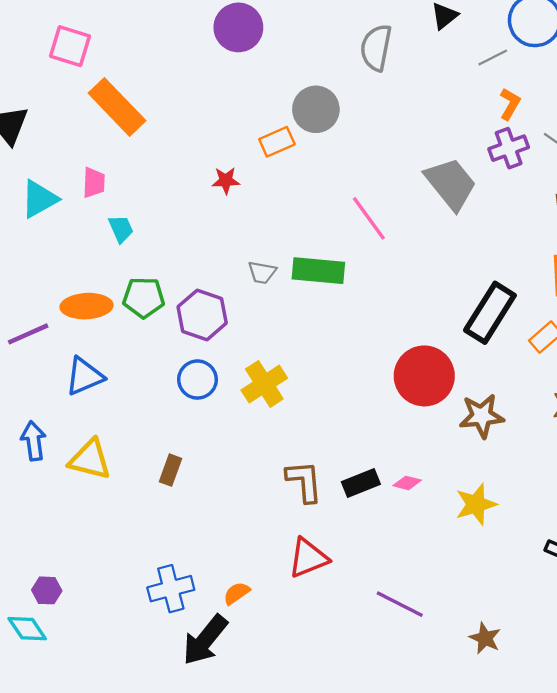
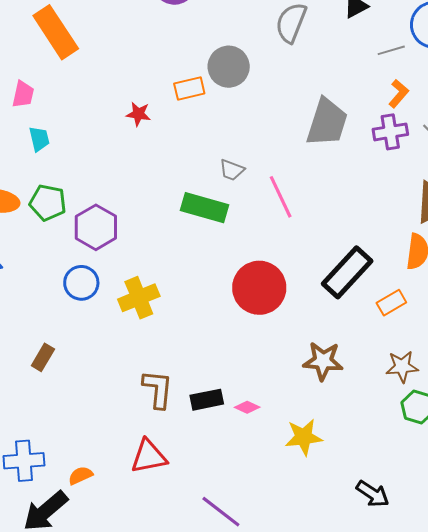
gray trapezoid: (451, 184) -> (327, 122), moved, turned 46
pink line: (369, 218) -> (281, 197), moved
gray trapezoid: (262, 272) -> (232, 170), moved
red circle: (424, 376) -> (259, 288), moved

